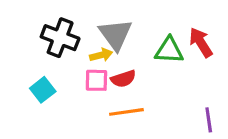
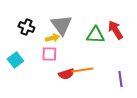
black cross: (60, 38) -> (26, 27), size x0.7
red semicircle: (123, 79) -> (66, 74), moved
orange line: (126, 112) -> (82, 70), moved

